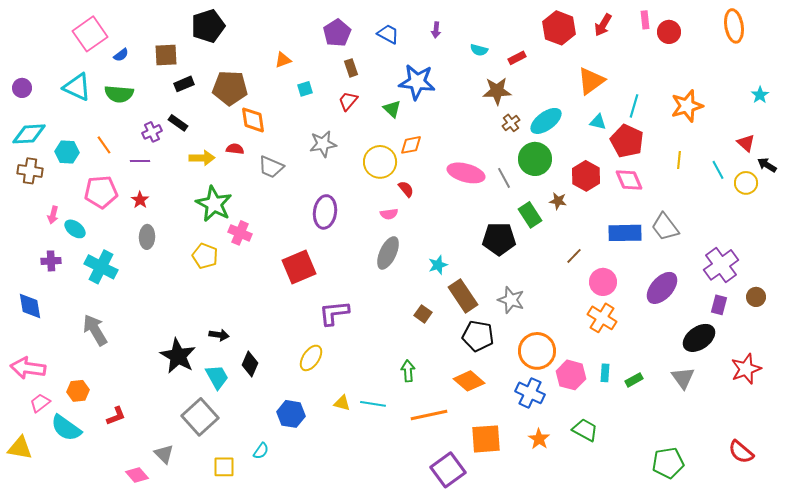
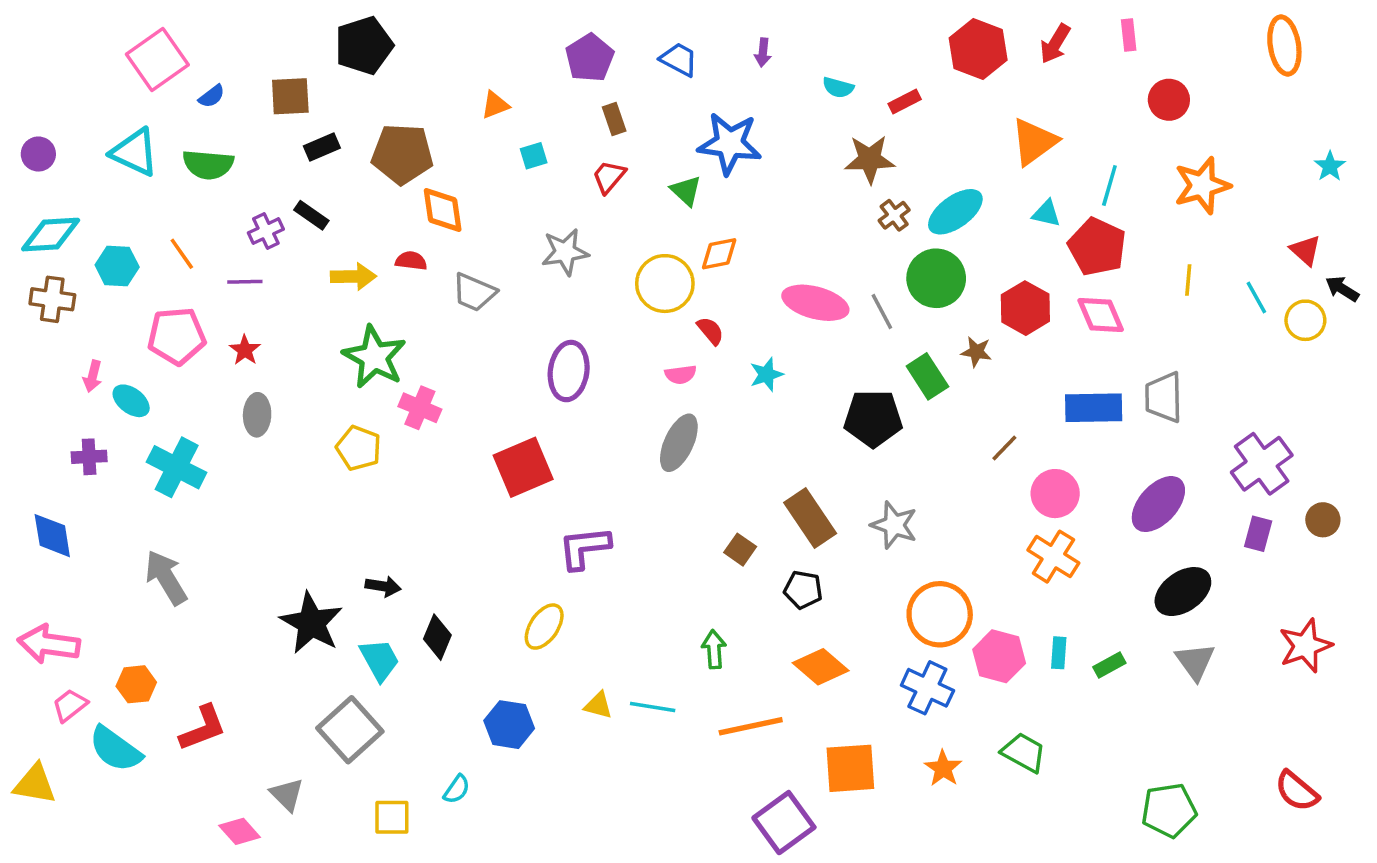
red circle: (669, 32) -> (1169, 100), moved
gray trapezoid: (665, 227) -> (1164, 397), turned 36
cyan star: (438, 265) -> (766, 375), moved
black pentagon: (478, 336) -> (803, 590), moved, size x0.7
black ellipse: (699, 338) -> (1183, 592), moved
red L-shape: (116, 416) -> (203, 728), size x1.4

